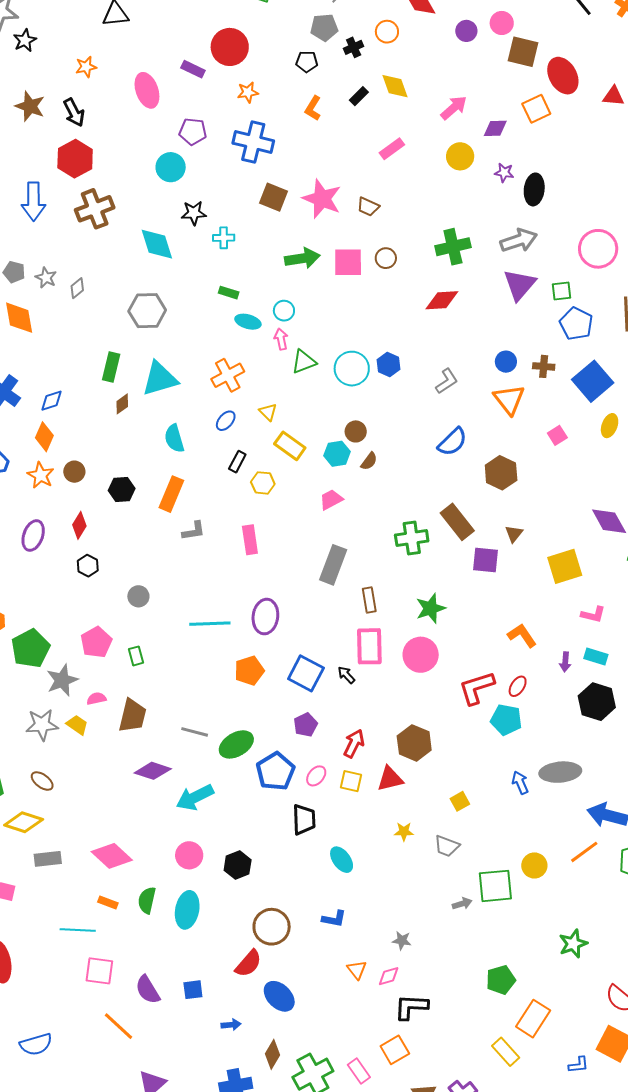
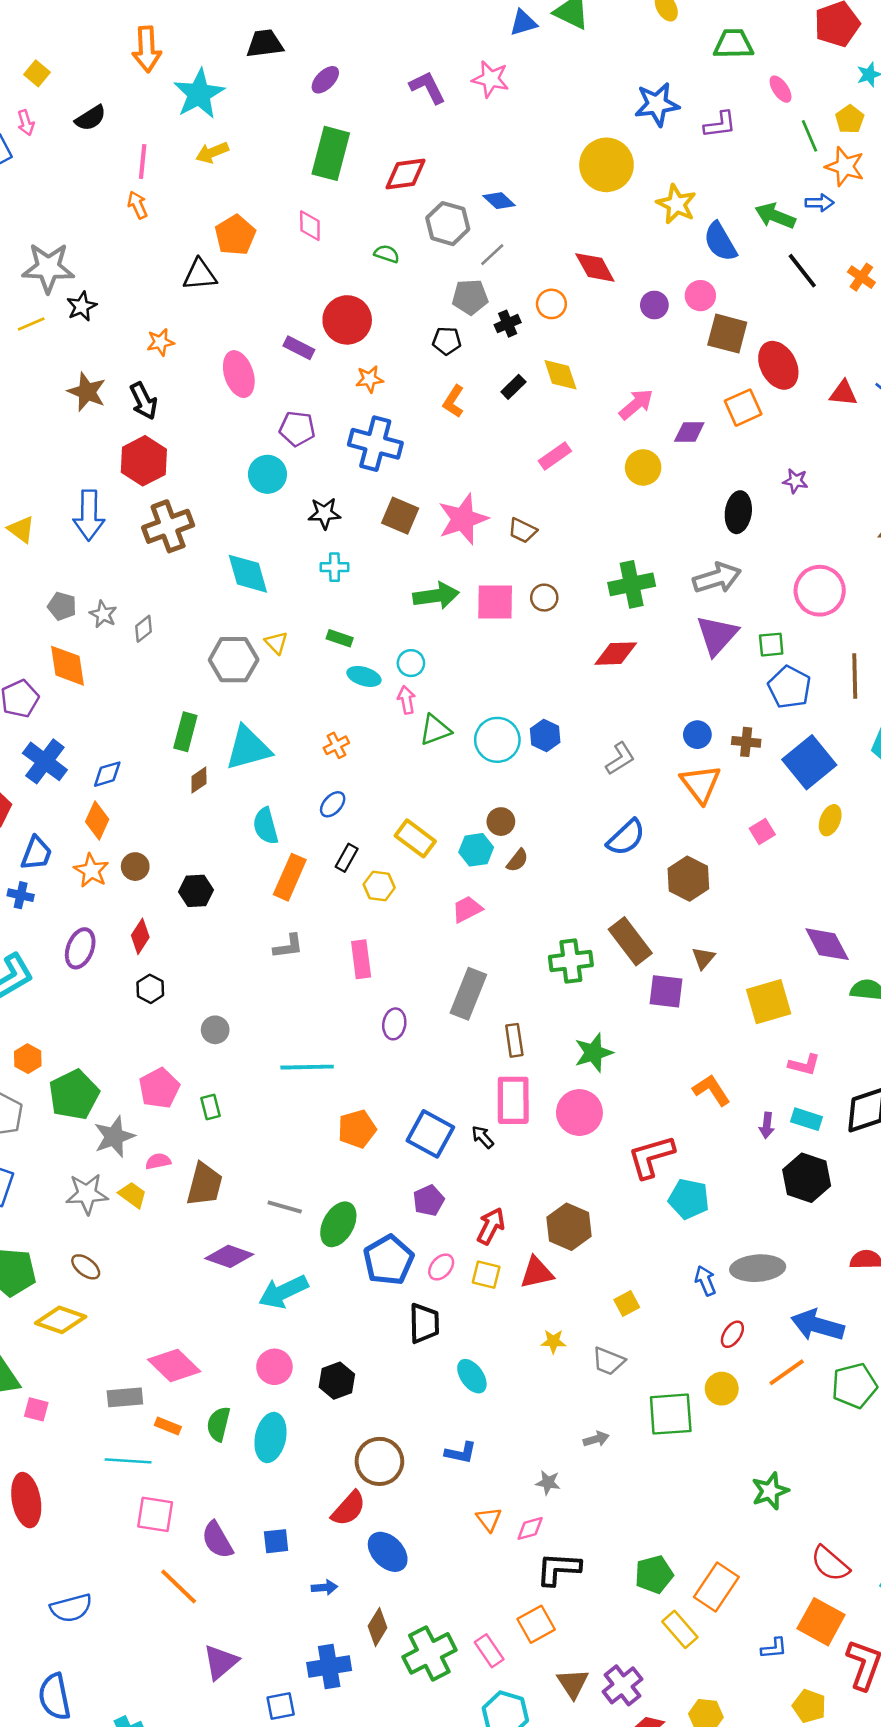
purple star: (504, 173) -> (795, 481), moved
pink star: (322, 199) -> (463, 519), turned 30
black star: (194, 213) -> (324, 513), moved
orange cross: (228, 375) -> (336, 745), size x0.6
yellow triangle: (268, 412) -> (276, 643), moved
orange rectangle: (171, 494) -> (290, 877), moved
purple ellipse: (265, 617) -> (394, 1024), moved, size x0.7
red ellipse: (518, 686) -> (732, 1334), moved
green ellipse: (236, 744) -> (338, 1224), turned -32
gray rectangle: (48, 859) -> (125, 1397), moved
gray arrow: (462, 904) -> (596, 1439), moved
green pentagon: (501, 980) -> (654, 1574), moved

